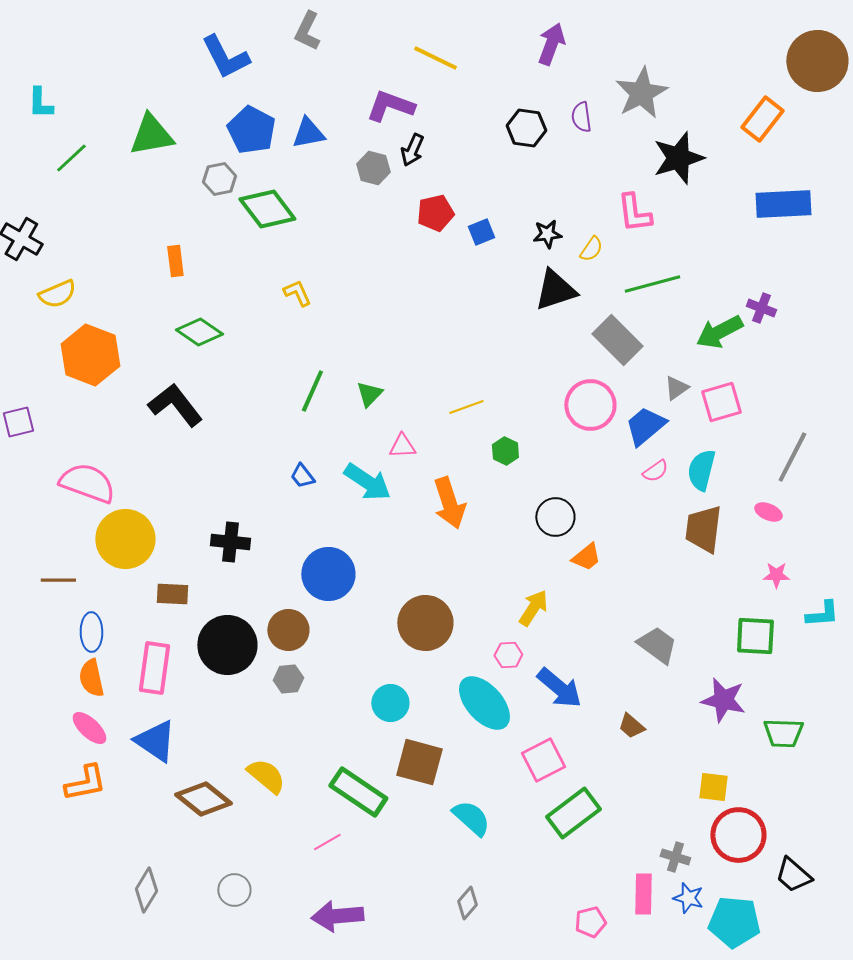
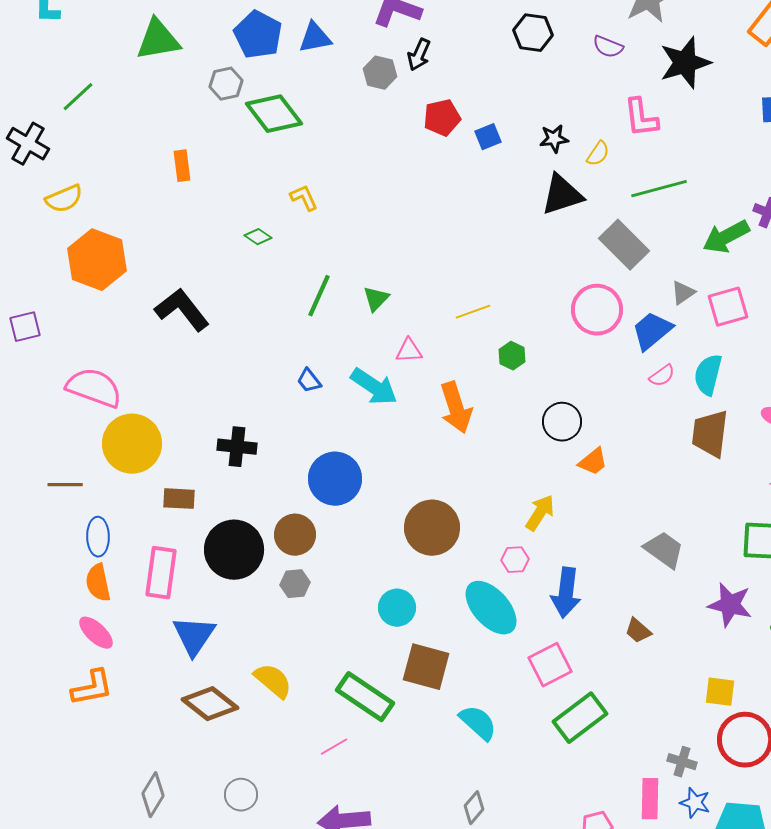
purple semicircle: (581, 117) -> (608, 47), moved, turned -60
green line: (71, 158) -> (78, 97), moved
green diamond: (199, 332) -> (258, 237), moved, size x0.6
blue arrow: (559, 688) -> (566, 593), turned 57
blue triangle: (155, 741) -> (194, 636), moved, turned 30

